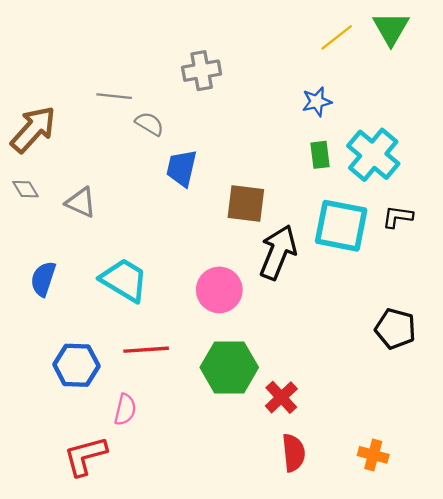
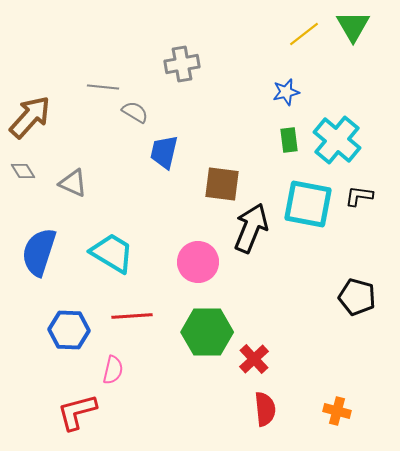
blue semicircle: (43, 279) -> (39, 252), size x1.5

